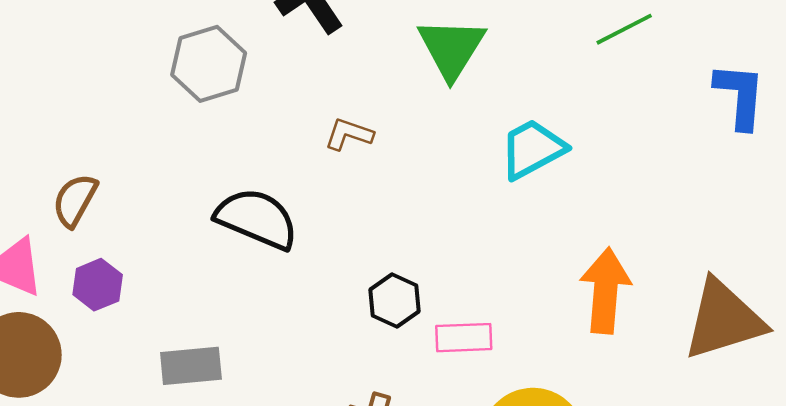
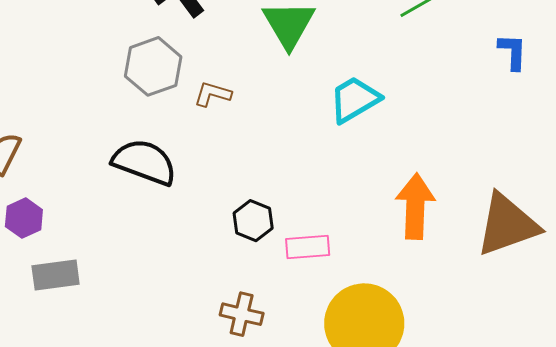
gray hexagon: (209, 64) -> (153, 66), moved
blue L-shape: (740, 96) -> (513, 52), size x0.7
gray rectangle: (191, 366) -> (56, 275), moved

